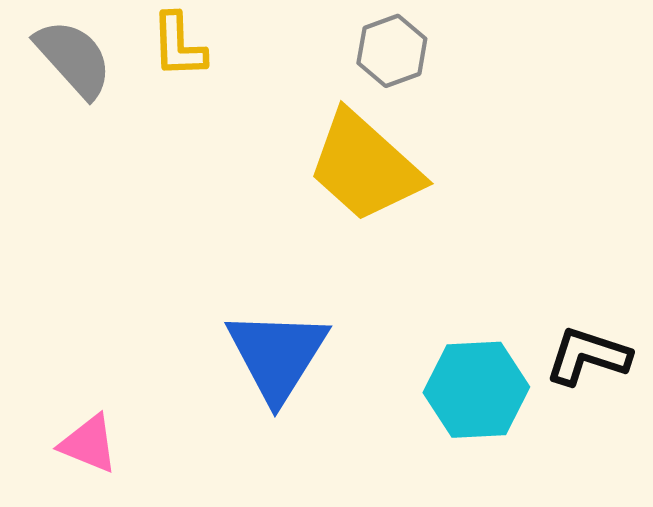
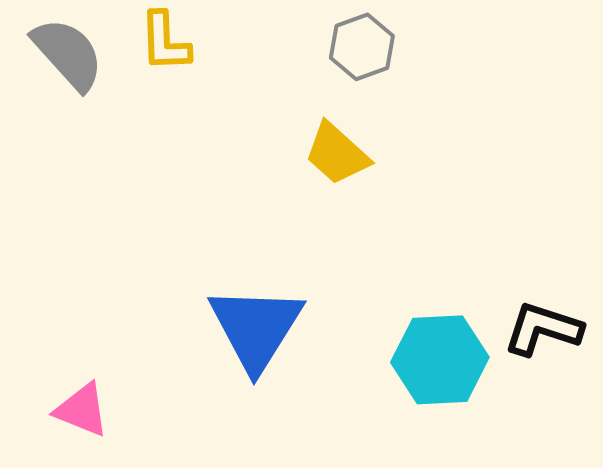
yellow trapezoid: (365, 167) -> (337, 154), size x0.6

